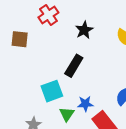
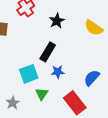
blue star: (85, 104) -> (58, 72), moved

